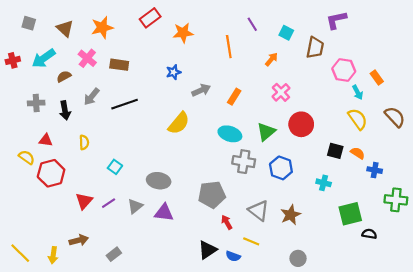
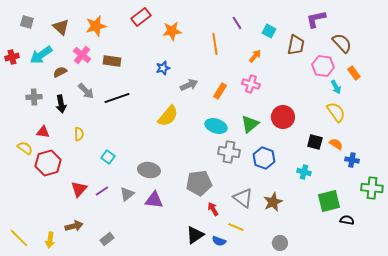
pink cross: (281, 92) -> (251, 84), moved, turned -30
gray arrow: (92, 97) -> (86, 91), turned -84
brown semicircle: (395, 117) -> (342, 43), moved

